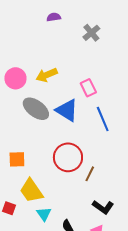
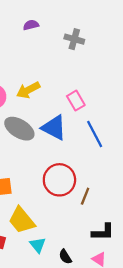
gray cross: (91, 33) -> (74, 39), turned -30
black L-shape: (103, 207) -> (103, 232), turned -30

